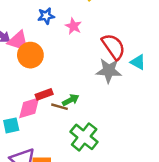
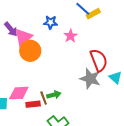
pink triangle: (18, 41) -> (23, 37), turned 48
red rectangle: (44, 94) -> (33, 104), moved
brown line: (60, 107) -> (44, 98), turned 40

